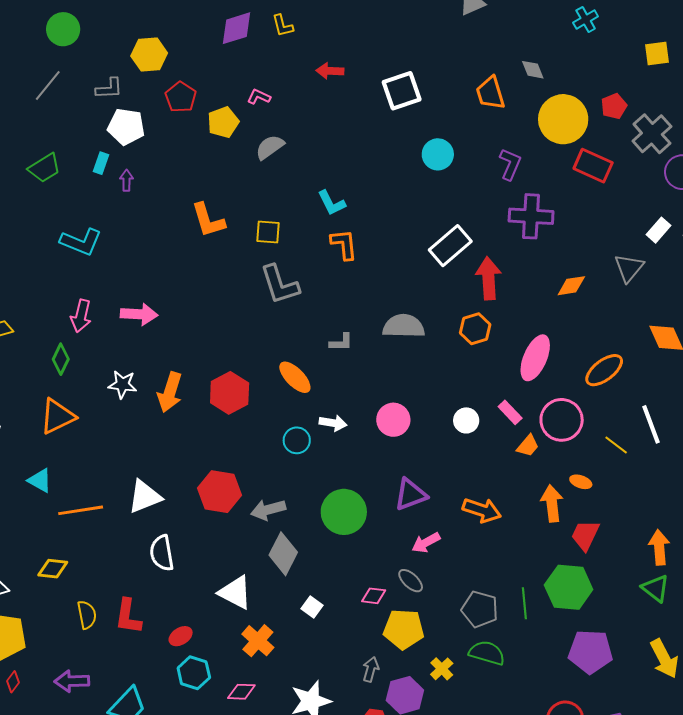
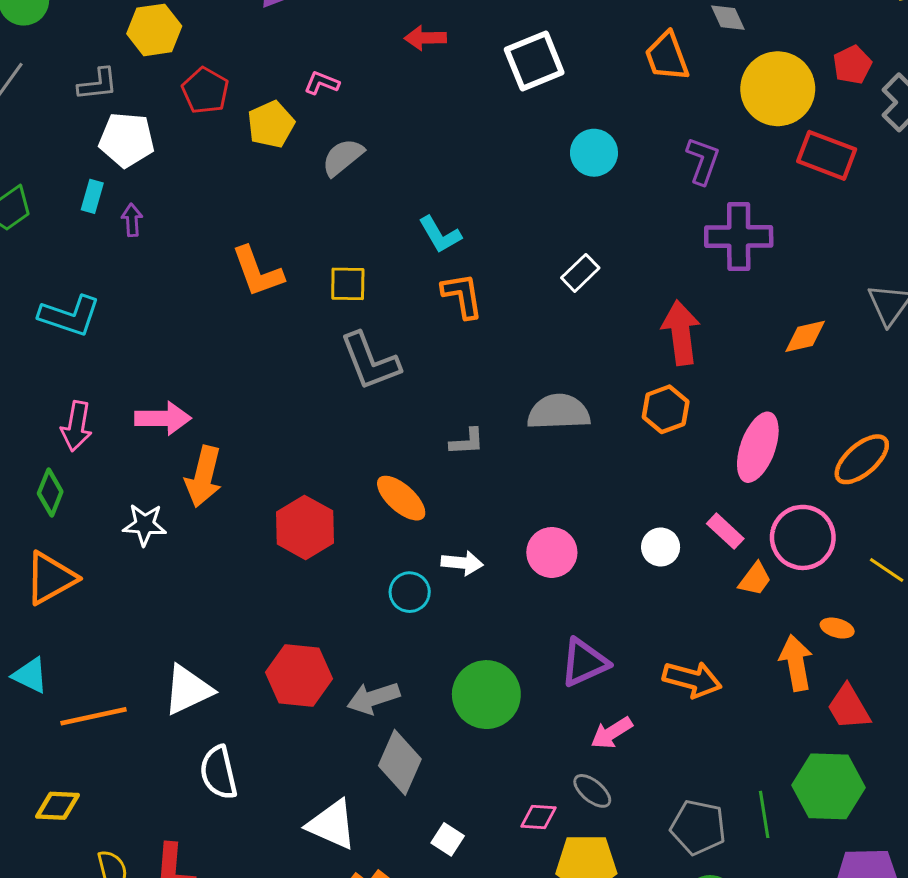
white rectangle: (450, 246) -> (580, 273), moved, size x0.6
orange arrow: (170, 392) -> (204, 477), moved
red trapezoid: (585, 535) -> (849, 707), turned -52

